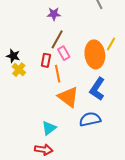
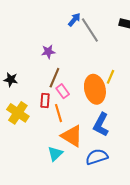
black star: (13, 56) -> (11, 80), moved
yellow cross: (19, 70) -> (18, 113), size x1.5
cyan triangle: (49, 128) -> (55, 154), moved

